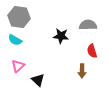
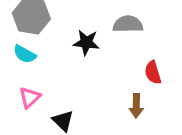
gray semicircle: (88, 25) -> (128, 24), moved
black star: (61, 36) -> (86, 43), moved

